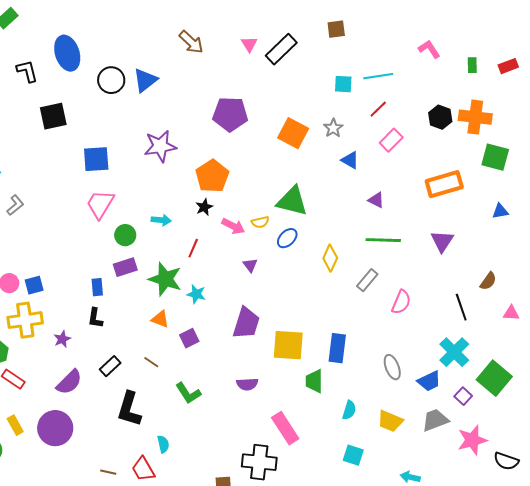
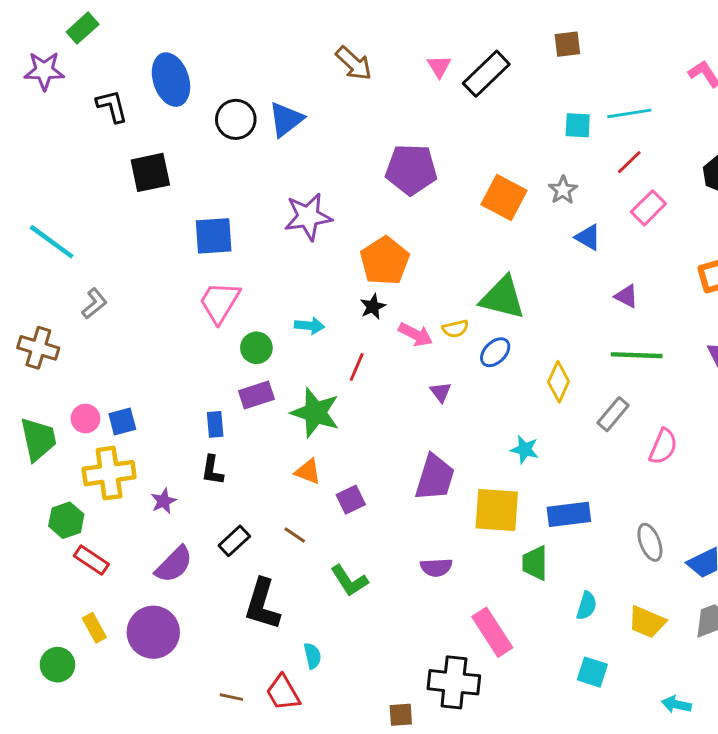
cyan star: (196, 294) -> (525, 449), moved
blue rectangle: (337, 348) -> (569, 514), turned 76

